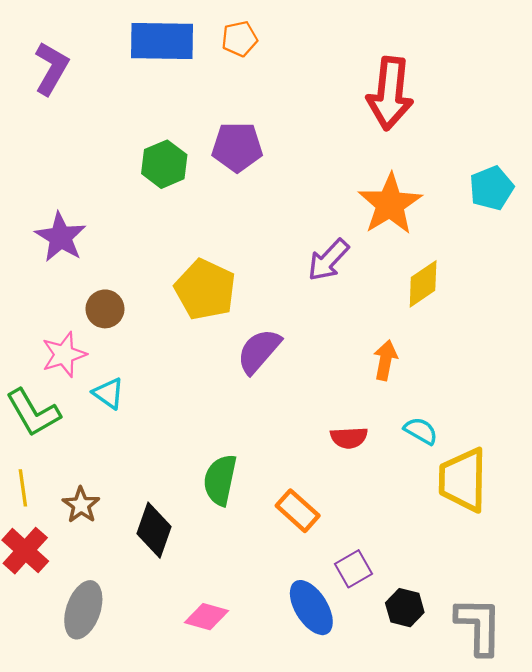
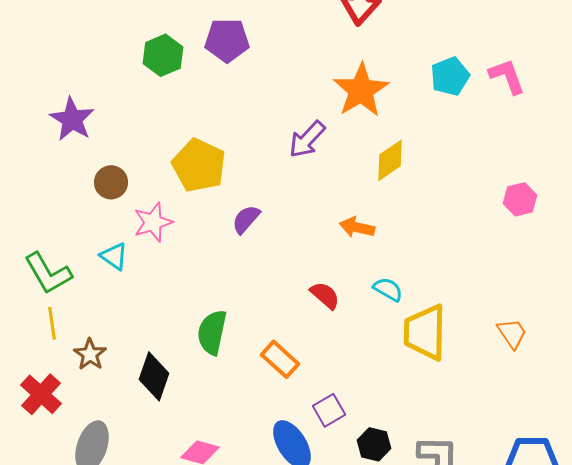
purple semicircle: (259, 351) -> (246, 219), size x0.7
pink star: (64, 355) -> (153, 222), moved
orange arrow: (385, 360) -> (357, 227), turned -88
red semicircle: (349, 438) -> (325, 295), turned -136
yellow line: (23, 488) -> (52, 323), moved

